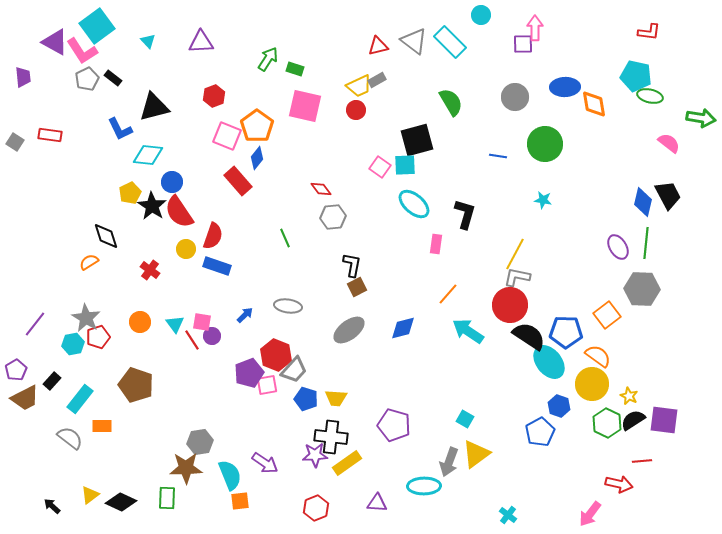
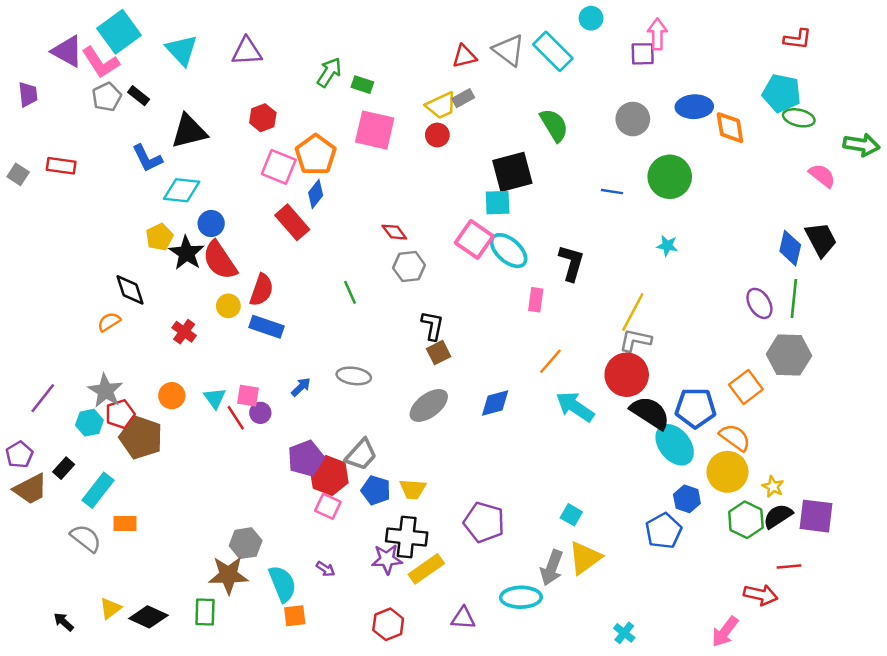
cyan triangle: (148, 41) -> (182, 50), size x1.8
pink square: (380, 167) -> (474, 239), moved, size x1.4
red hexagon: (276, 355) -> (329, 476), moved
brown pentagon: (136, 385) -> (141, 437), moved
pink square: (267, 385) -> (328, 506), moved, turned 35
purple arrow: (265, 463) -> (325, 569), size x0.6

